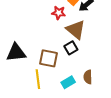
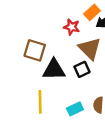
black triangle: (16, 53) -> (54, 70), moved
brown square: (49, 58) -> (35, 50), moved

